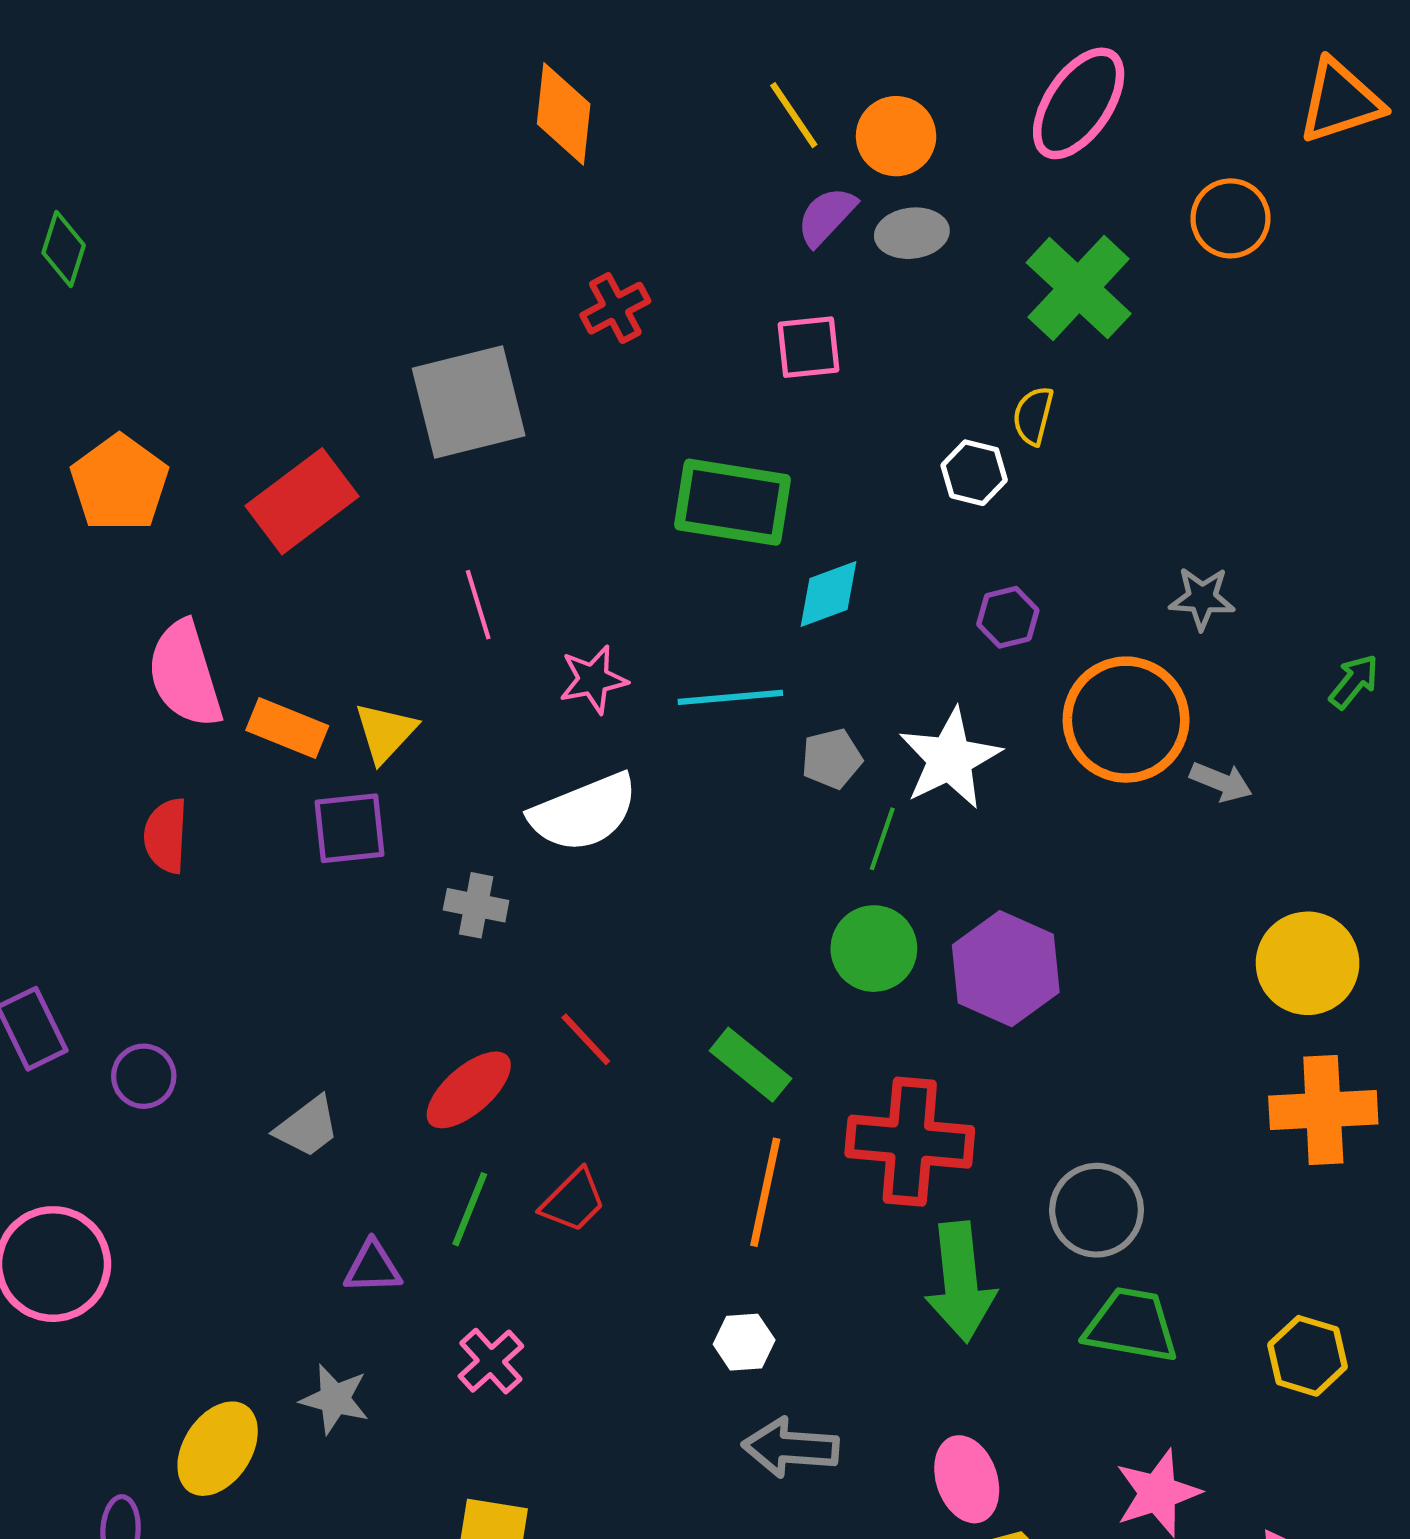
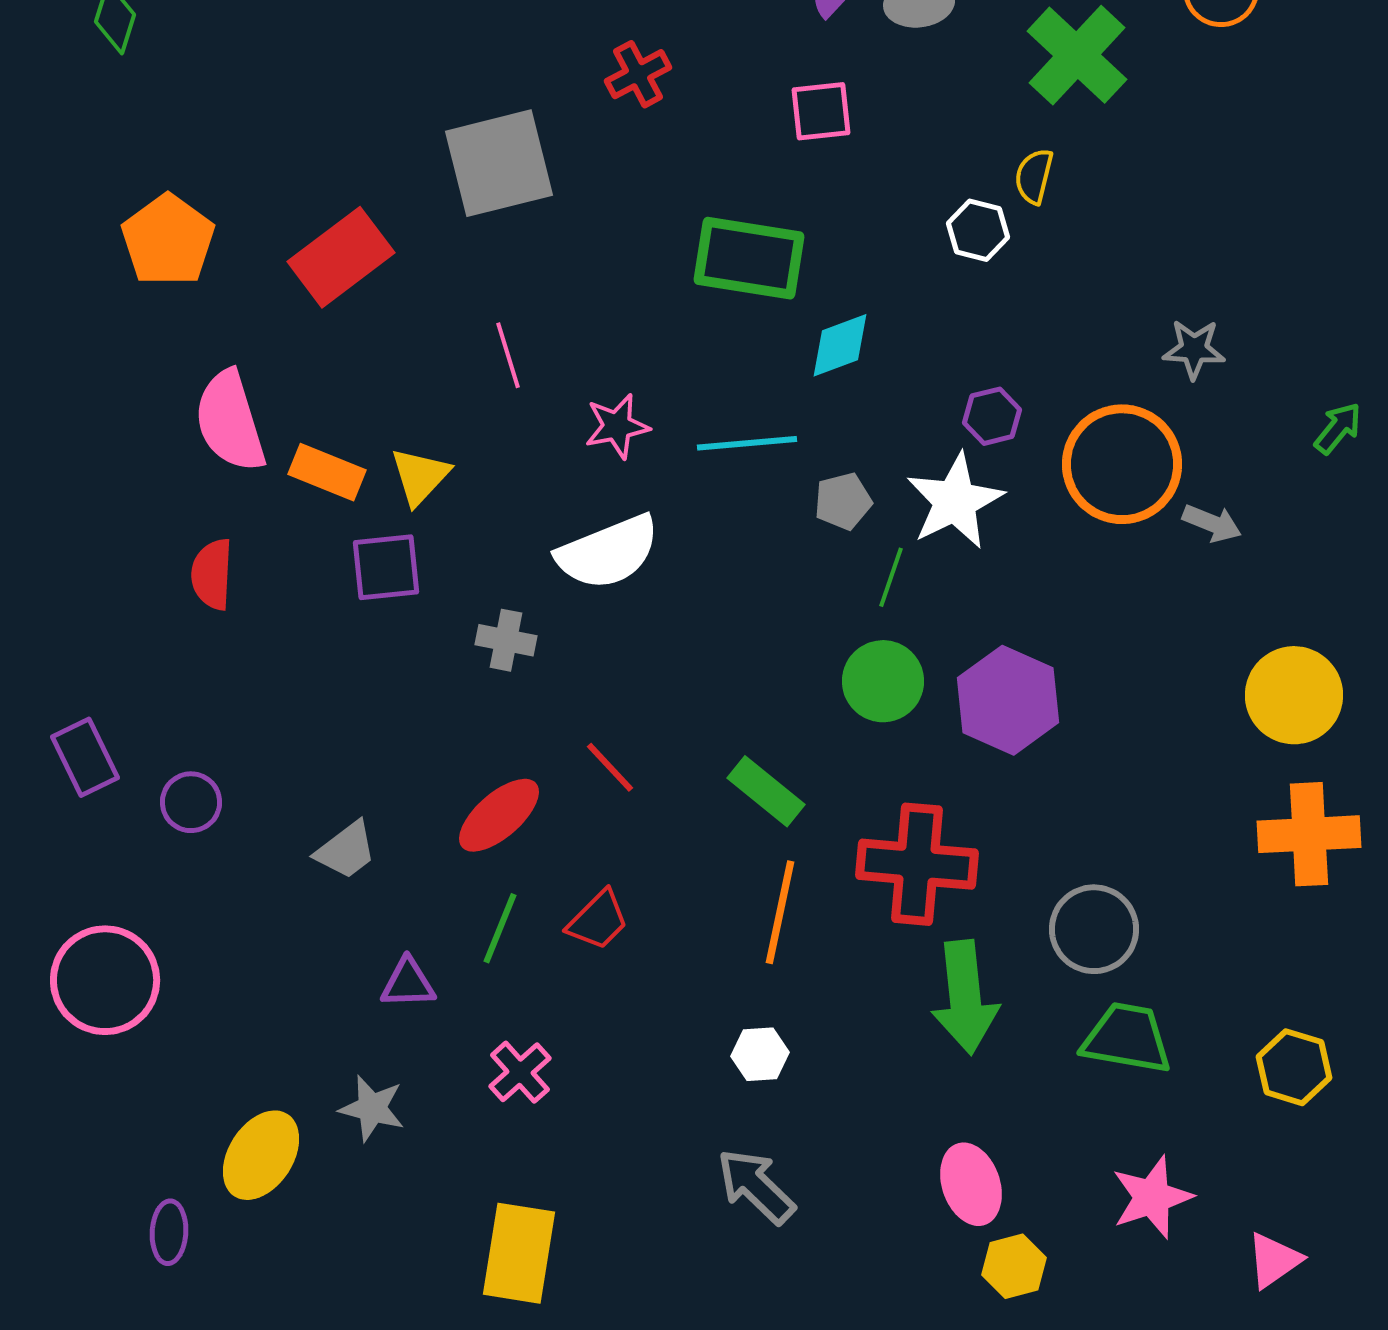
purple hexagon: (1008, 617) -> (992, 416), moved
gray arrow: (791, 1448) -> (756, 1186), moved, turned 40

